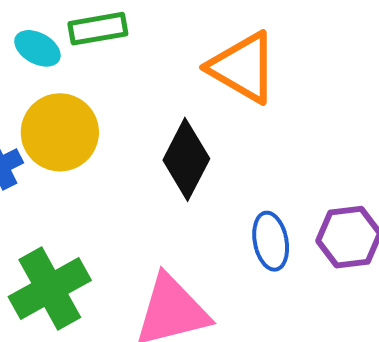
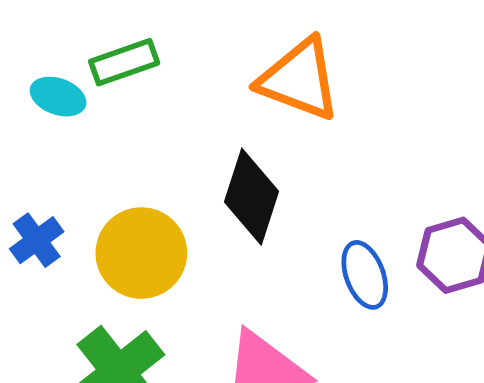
yellow circle: (60, 132) -> (141, 253), moved

